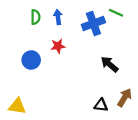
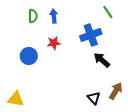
green line: (116, 13) -> (108, 12), turned 32
blue cross: (93, 23) -> (91, 35), moved
black triangle: (101, 105) -> (94, 98), turned 40

